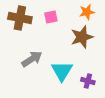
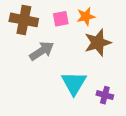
orange star: (87, 12) -> (86, 16), moved
gray arrow: (32, 59) -> (42, 51), moved

